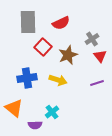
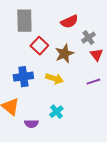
red semicircle: (61, 23) -> (69, 22), moved
cyan cross: (52, 112) -> (56, 112), moved

